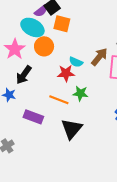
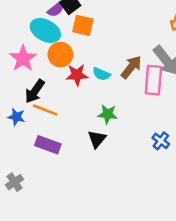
red star: (66, 73) -> (77, 75), moved
orange line: (59, 100) -> (45, 110), moved
black triangle: (72, 129) -> (97, 139), moved, size x0.7

